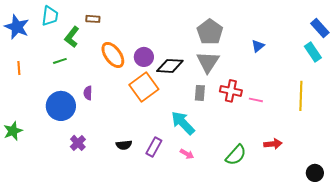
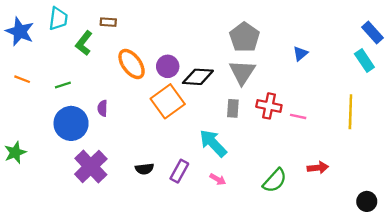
green line: (60, 61) -> (63, 85), moved
orange line: (19, 68) -> (22, 79), turned -64
purple cross: (78, 143) -> (91, 166), size x1.8

